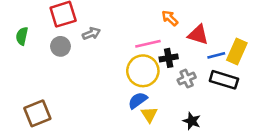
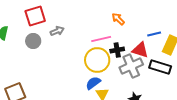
red triangle: (198, 35) -> (140, 50), moved
blue line: (216, 55) -> (154, 34), moved
gray cross: (187, 79) -> (131, 66), size x1.6

